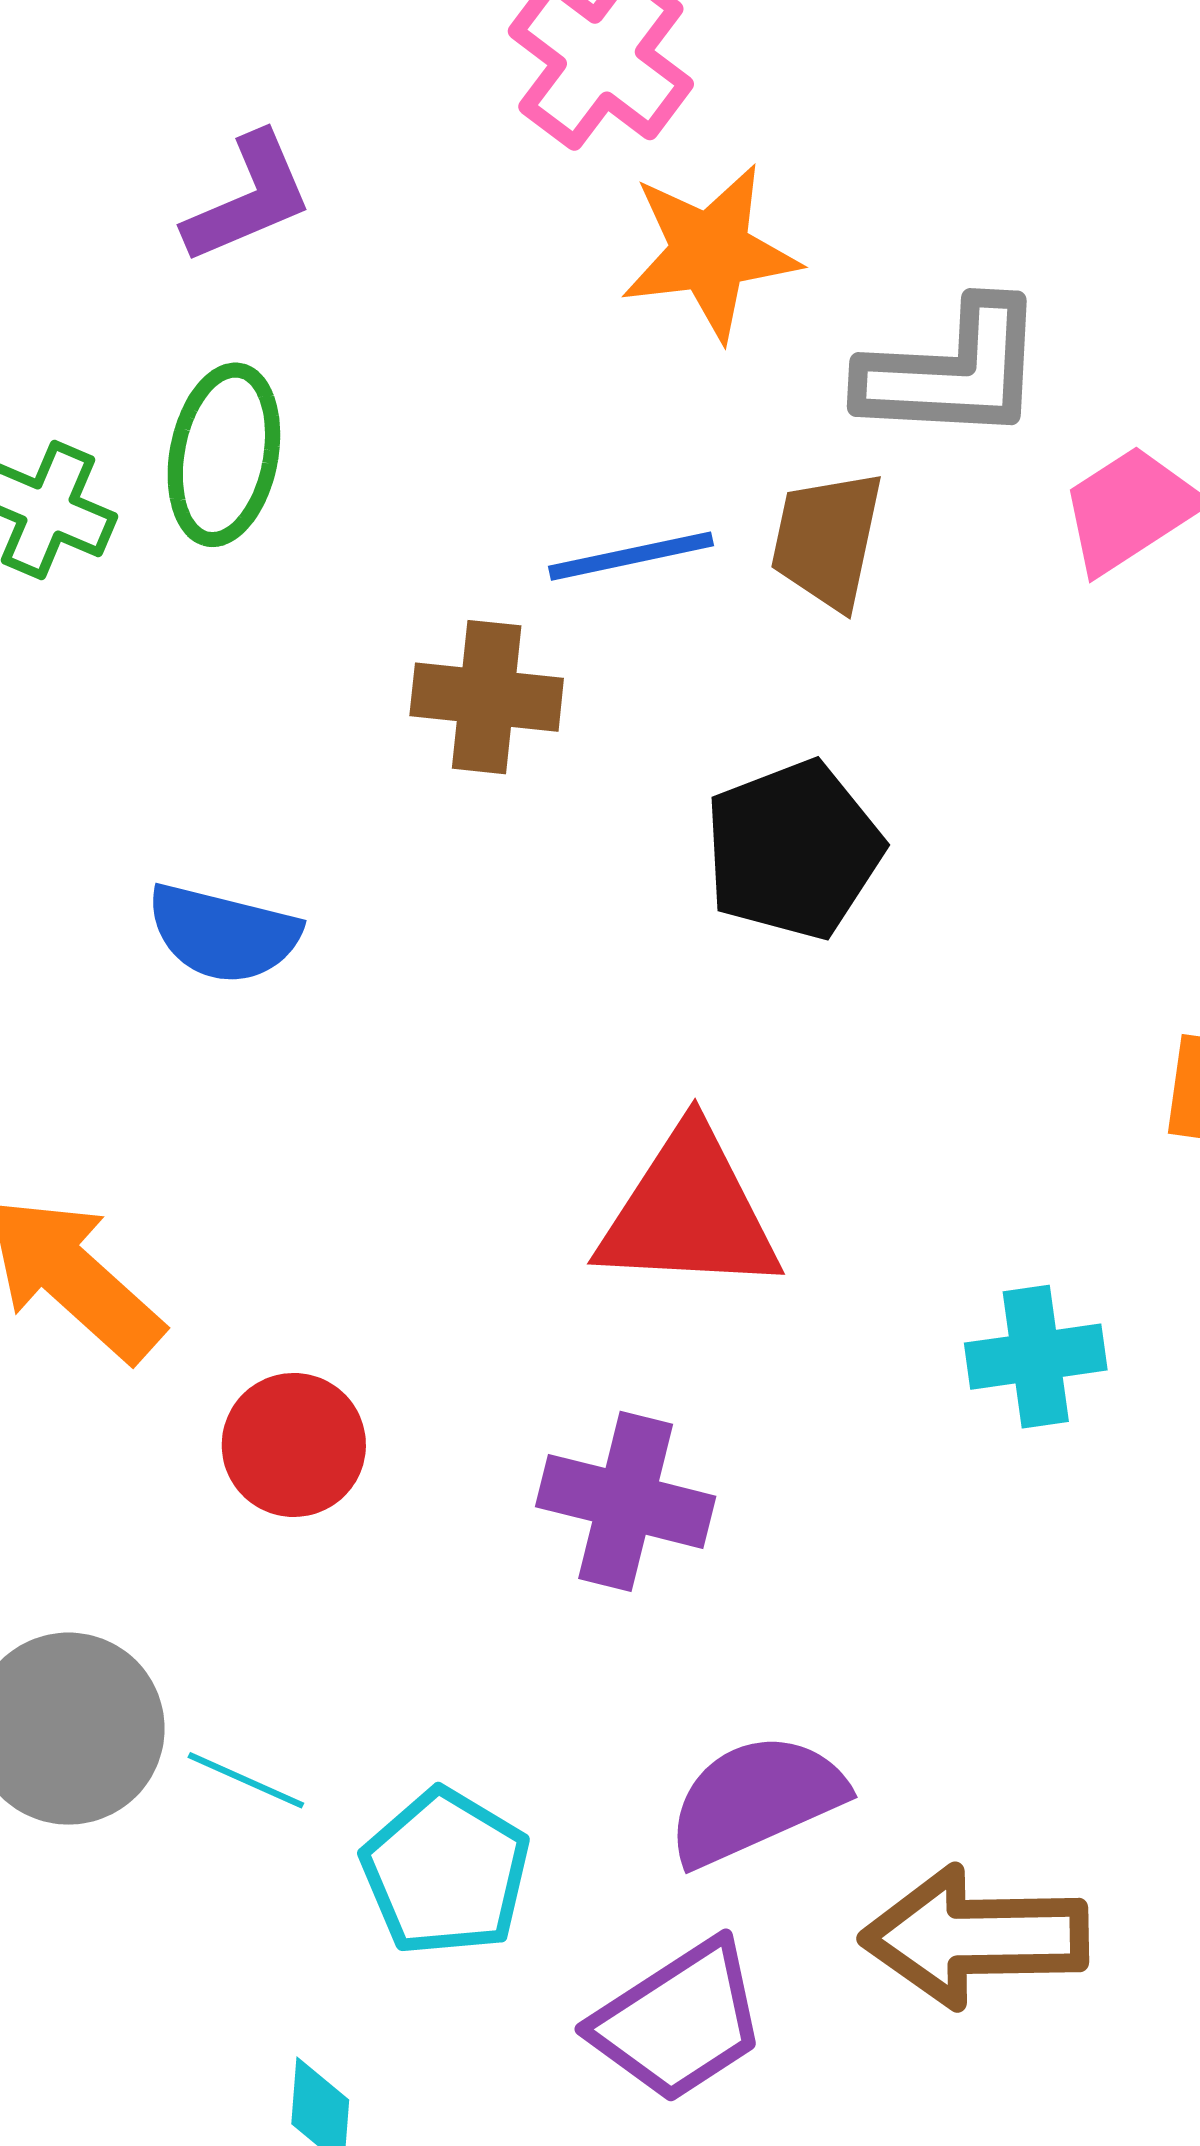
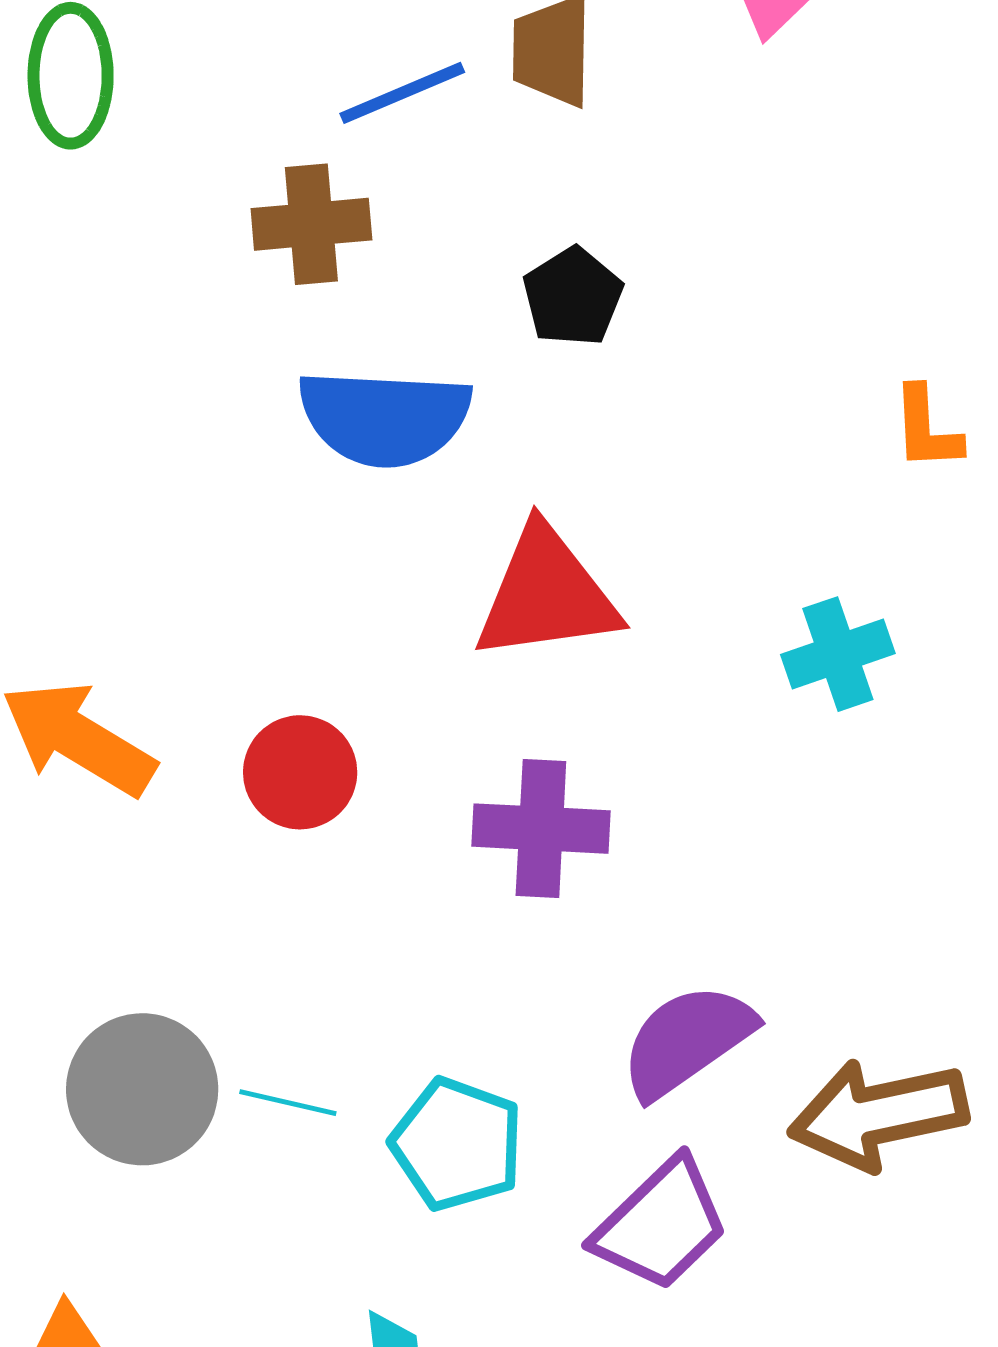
black pentagon: (793, 850) -> (573, 297), size x0.7
blue semicircle: (223, 933) -> (385, 418), moved, size x1.4
red circle: (294, 1445) -> (300, 772), moved

